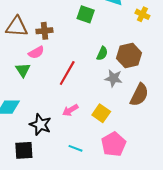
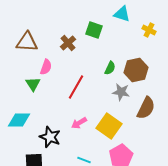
brown cross: (44, 31) -> (68, 43), moved, turned -35
pink semicircle: (36, 52) -> (46, 67), turned -42
yellow square: (101, 113) -> (109, 126), size x1.4

